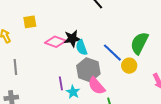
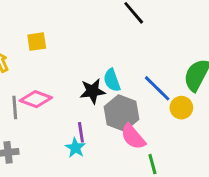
black star: (72, 39) -> (92, 91), moved
pink diamond: (56, 42) -> (36, 99), moved
cyan star: (73, 92) -> (75, 148), moved

